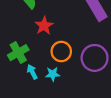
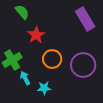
cyan star: (53, 74) -> (44, 88), moved

